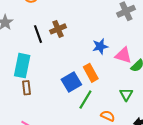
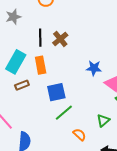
brown cross: (58, 29) -> (60, 39), turned -35
orange rectangle: (91, 73) -> (41, 65), moved
brown rectangle: (27, 88) -> (22, 85), moved, turned 56

